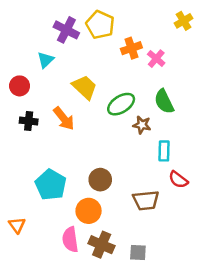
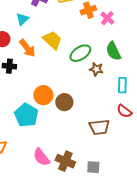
orange arrow: (64, 118) -> (27, 48), moved
cyan rectangle: (164, 151) -> (122, 85), moved
brown circle: (100, 180) -> (64, 102), moved
orange circle: (89, 211) -> (43, 95), moved
pink semicircle: (70, 239) -> (41, 157), turned -30

